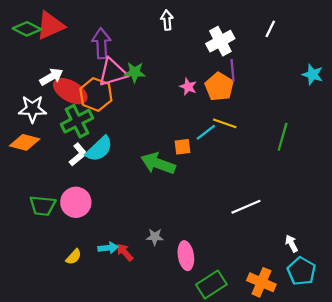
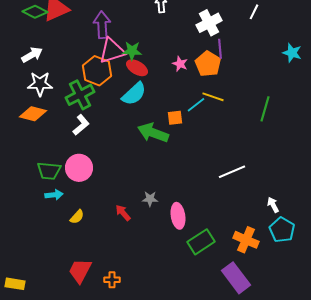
white arrow: (51, 77) -> (32, 55), moved
red ellipse: (70, 91) -> (137, 68), moved, size x0.7
cyan semicircle: (99, 149) -> (134, 94), moved
cyan arrow: (108, 248) -> (54, 195), moved

